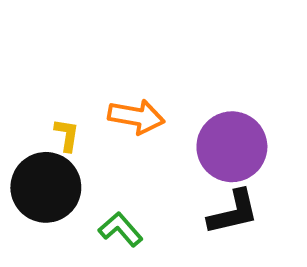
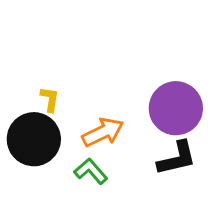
orange arrow: (136, 117) -> (103, 132), moved, turned -36

